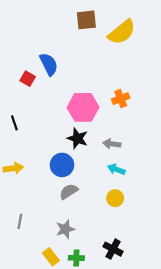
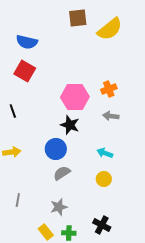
blue semicircle: (49, 64) -> (27, 42), moved, turned 130
red square: (28, 79) -> (25, 71), size x1.5
gray arrow: (112, 144) -> (111, 116), moved

